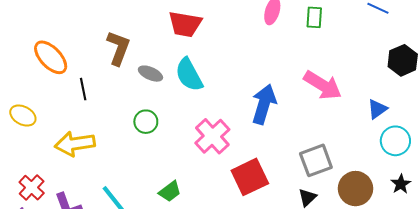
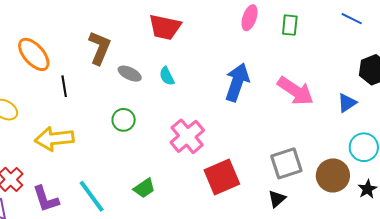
cyan semicircle: (189, 75) -> (167, 76), size x0.6
blue arrow: (264, 104) -> (237, 82), moved
blue triangle: (377, 109) -> (347, 103), moved
brown circle: (355, 189) -> (333, 175), moved

